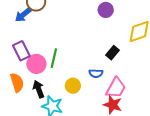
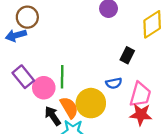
blue arrow: (23, 15) -> (16, 35), turned 36
orange semicircle: (17, 82) -> (69, 108), moved
yellow circle: (73, 86) -> (91, 103), size x1.6

